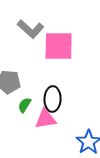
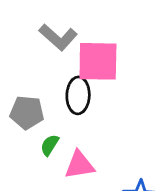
black ellipse: (53, 99) -> (78, 95), moved

